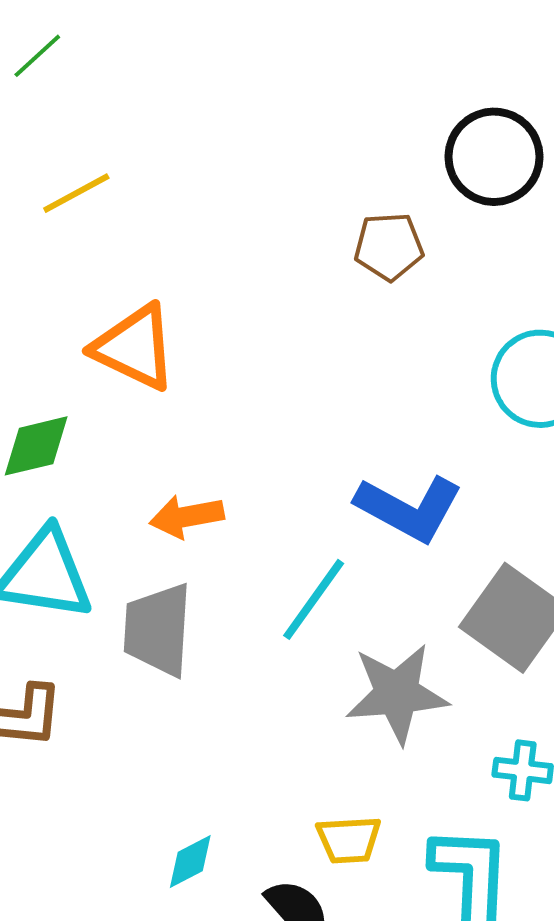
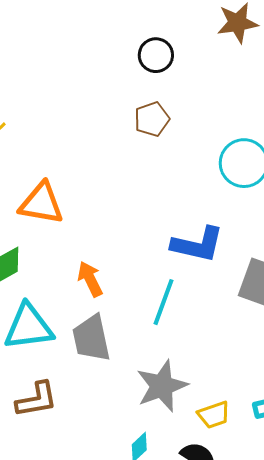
black circle: (494, 157) -> (156, 55), moved, size x0.7
orange arrow: (187, 516) -> (90, 279), turned 90
gray star: (397, 694) -> (162, 386), moved

